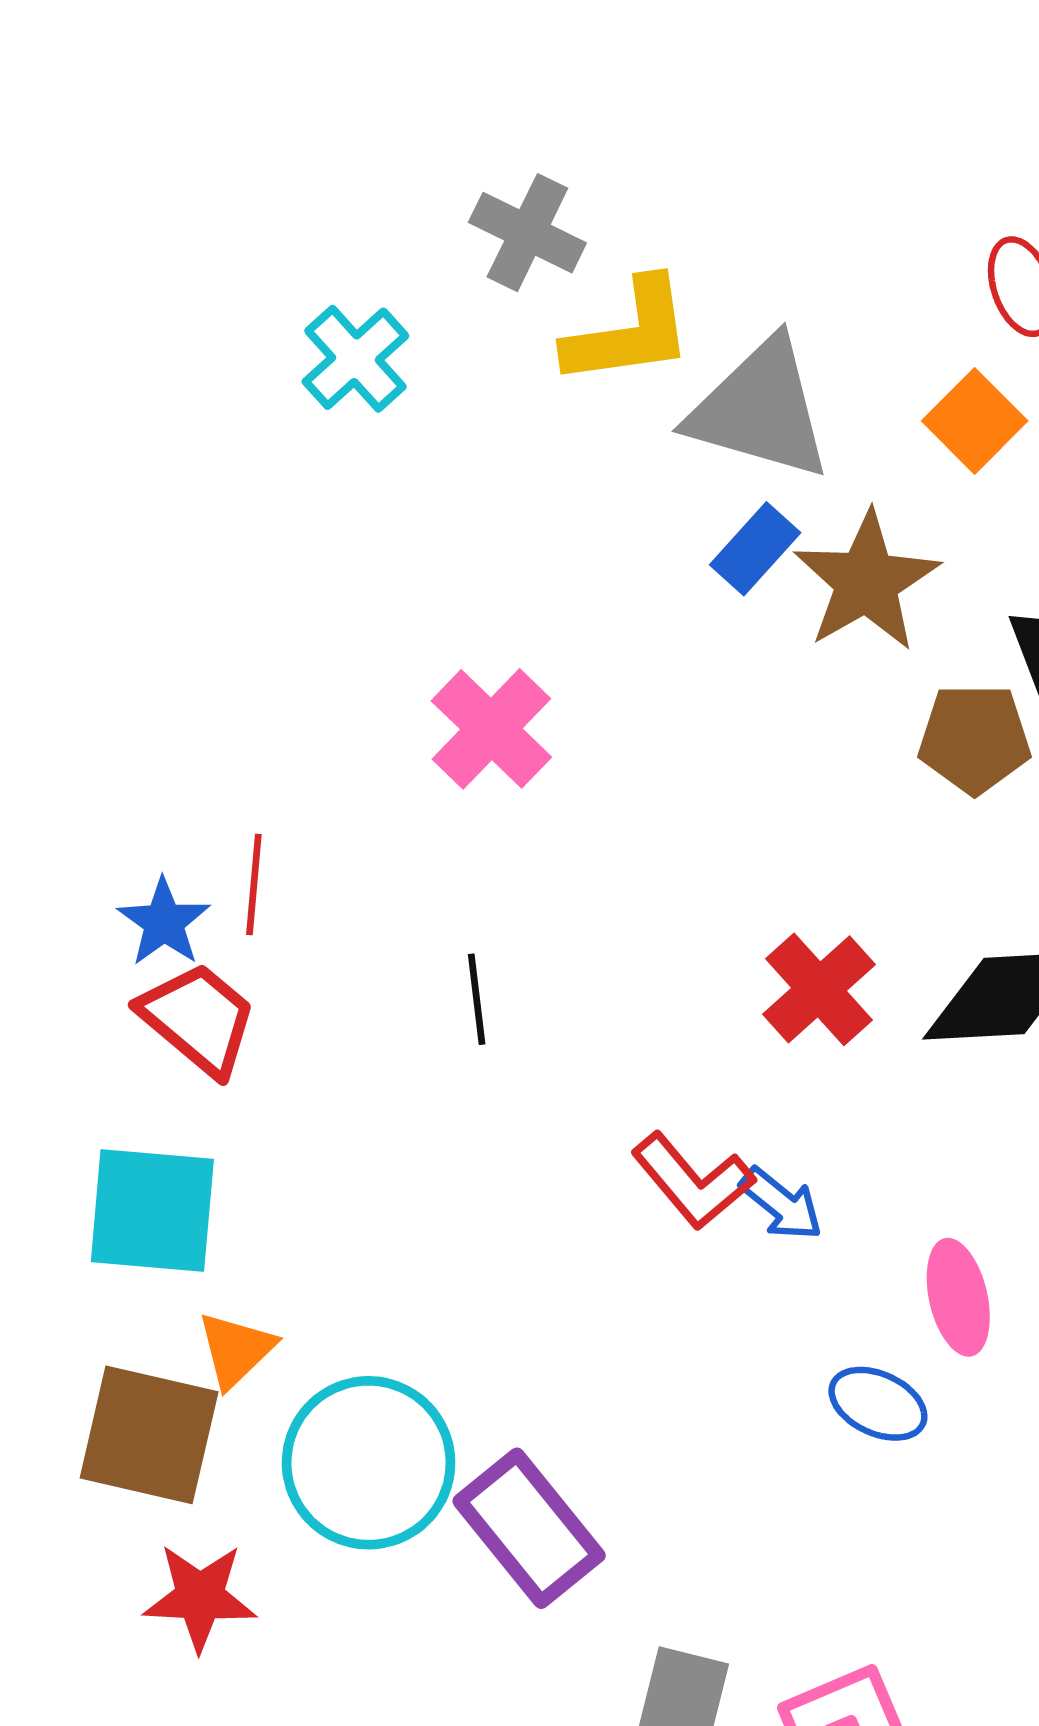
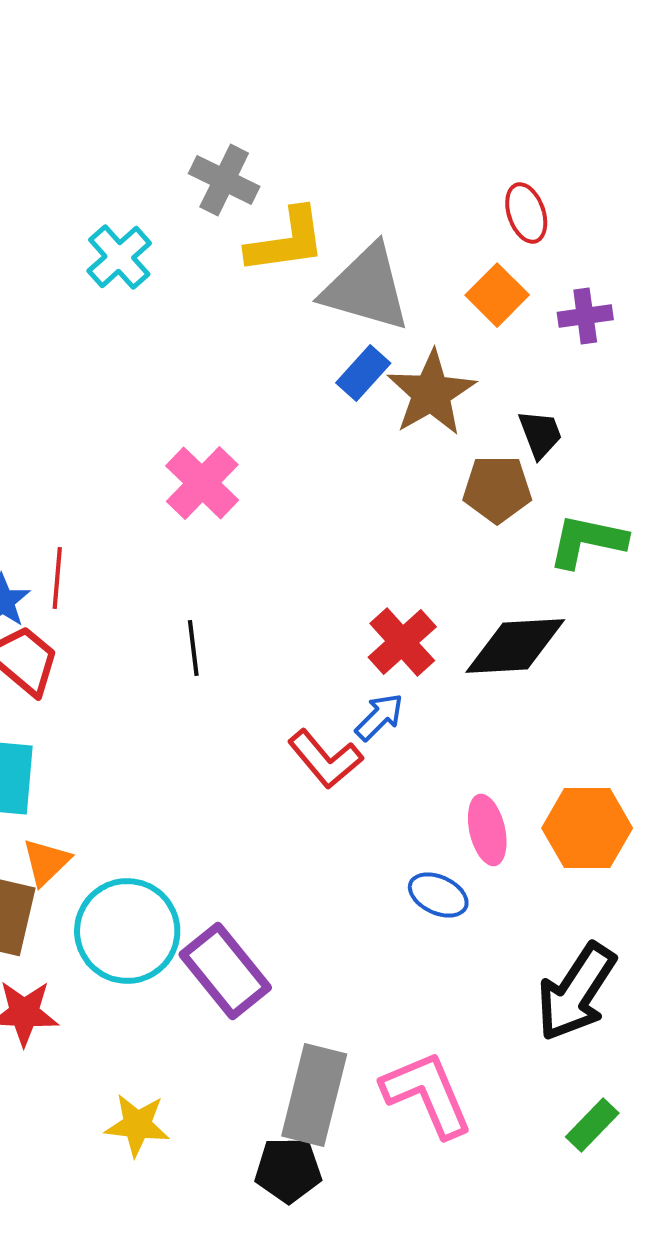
blue arrow: (781, 1204) -> (379, 717), moved, turned -84

